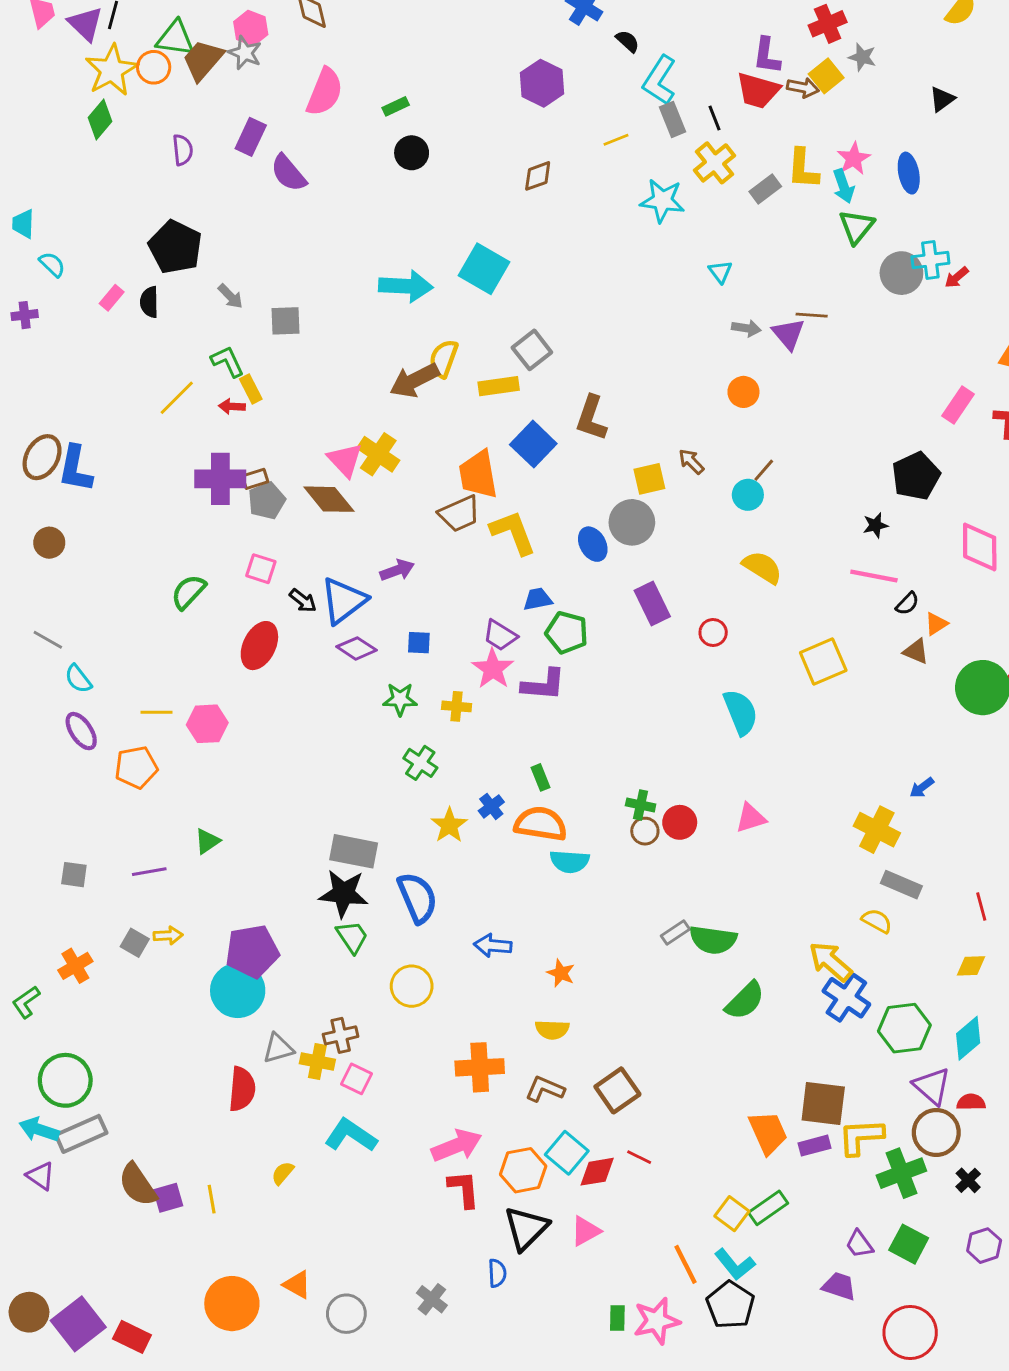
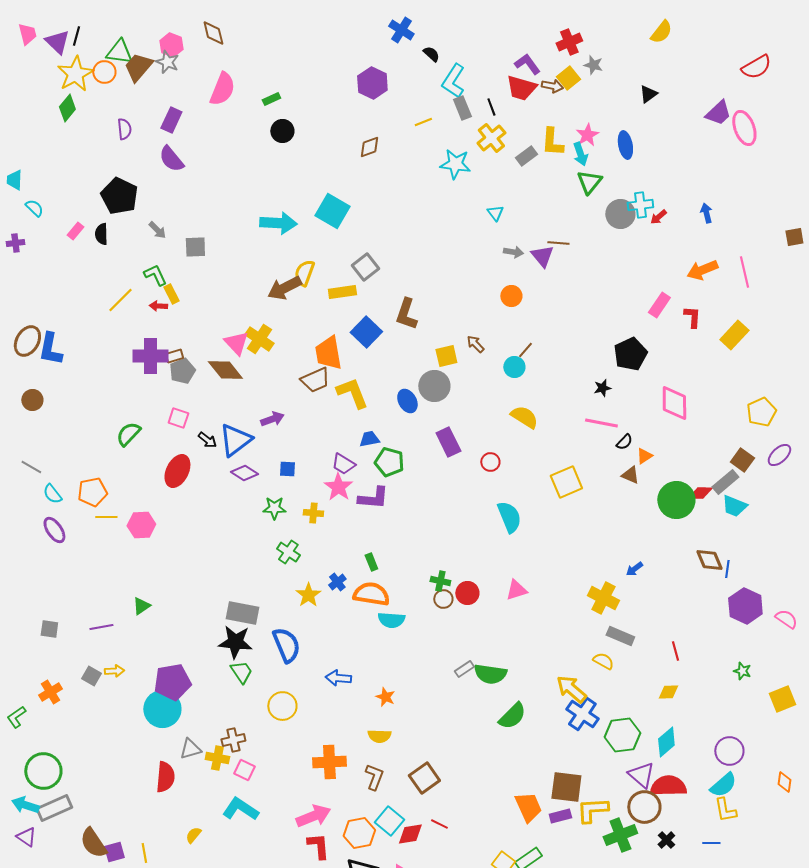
purple L-shape: (767, 56) -> (527, 64), turned 136
purple semicircle: (288, 173) -> (171, 159), moved
orange pentagon: (136, 767) -> (92, 492), moved
brown L-shape: (545, 1089) -> (374, 777), turned 88
red semicircle: (971, 1102) -> (668, 786), size x1.8

